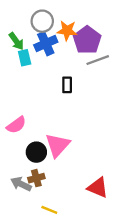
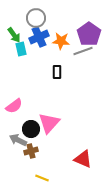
orange star: (67, 31) -> (61, 41), moved
purple pentagon: (87, 40) -> (89, 34), moved
gray arrow: (21, 184) -> (18, 140), moved

